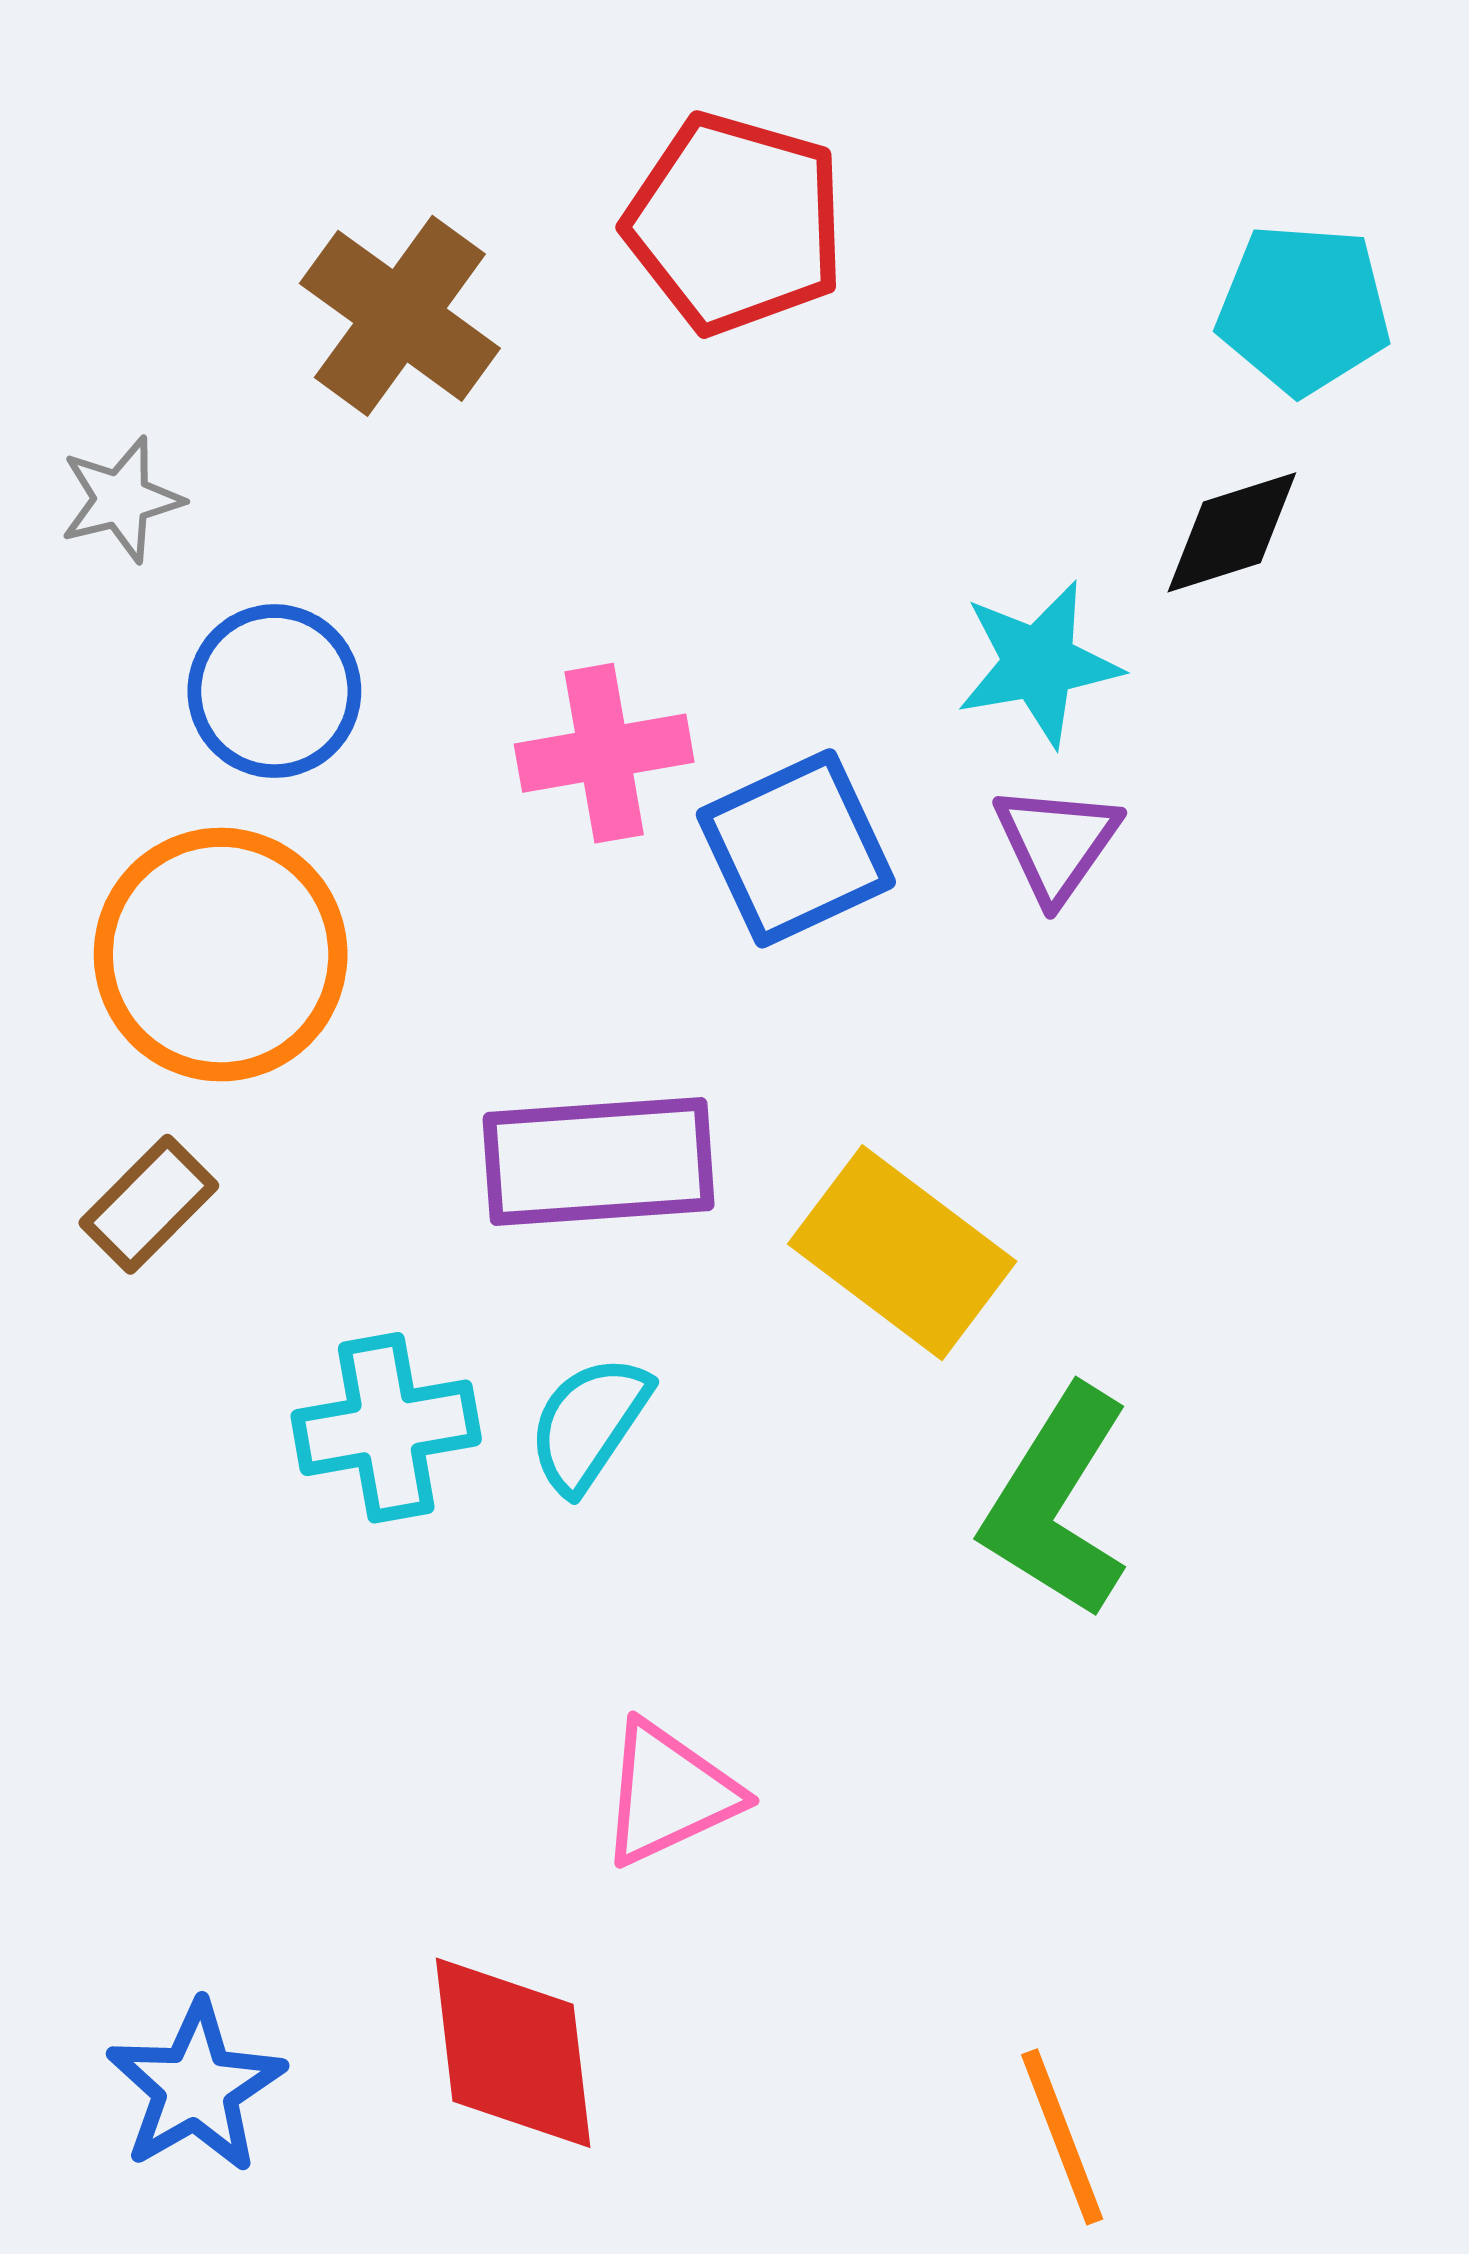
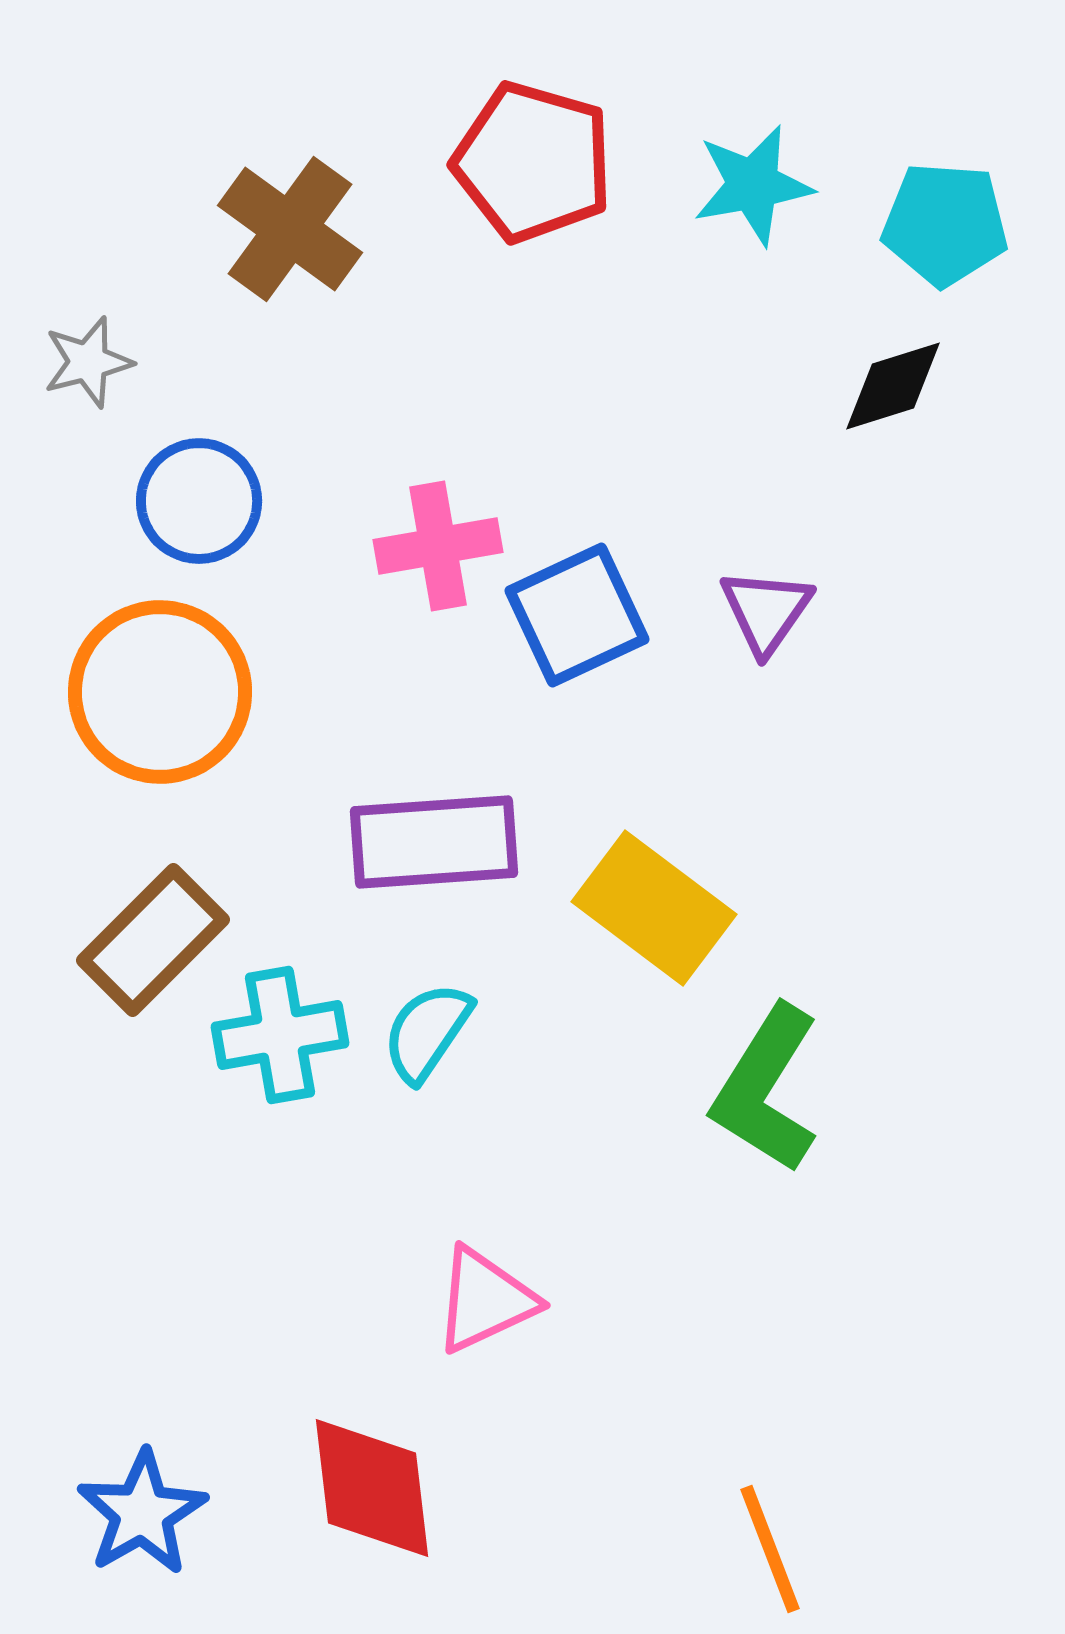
cyan star: (1039, 663) -> (753, 185), moved
brown rectangle: (149, 1204) -> (153, 940), moved, size x1.5

